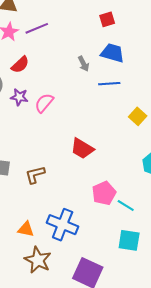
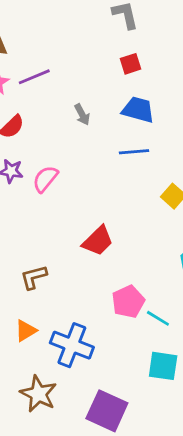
gray arrow: (84, 64) -> (82, 115), moved
red trapezoid: (82, 149) -> (98, 241), turned -75
orange triangle: (26, 229) -> (26, 331), moved, turned -42

